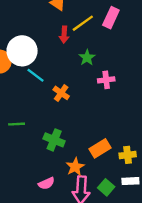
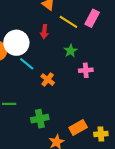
yellow line: (83, 23) -> (68, 22), turned 66
red arrow: (64, 35) -> (44, 32), moved
green cross: (54, 140) -> (40, 119), turned -36

